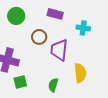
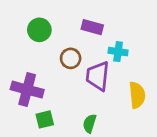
cyan cross: (83, 28) -> (118, 52), moved
yellow semicircle: (80, 73) -> (137, 95), moved

